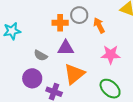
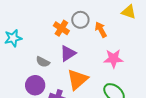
orange cross: (60, 23) -> (61, 28), turned 35
purple triangle: (66, 48) -> (68, 53), turned -30

